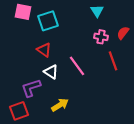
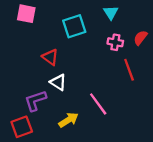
cyan square: (48, 21) -> (74, 26), moved
pink line: (77, 66) -> (98, 104), moved

